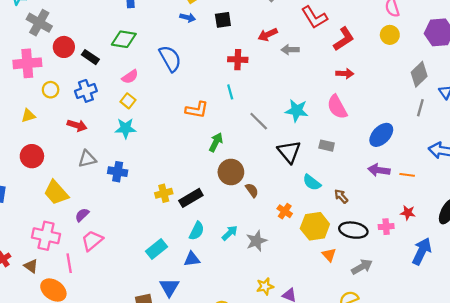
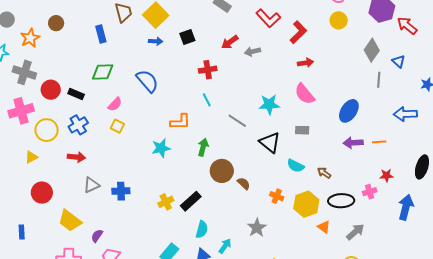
yellow circle: (51, 90) -> (46, 130), size x1.5
cyan star: (126, 128) -> (161, 148), moved
cyan arrow: (230, 233) -> (225, 246), moved

